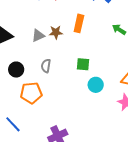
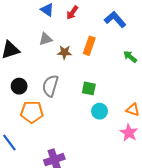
gray triangle: (38, 36) -> (46, 39), moved
gray semicircle: (46, 66) -> (50, 86), size x1.5

